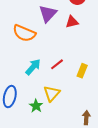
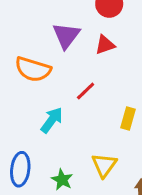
red line: (57, 64) -> (86, 91), moved
yellow triangle: (52, 93) -> (104, 165), moved

